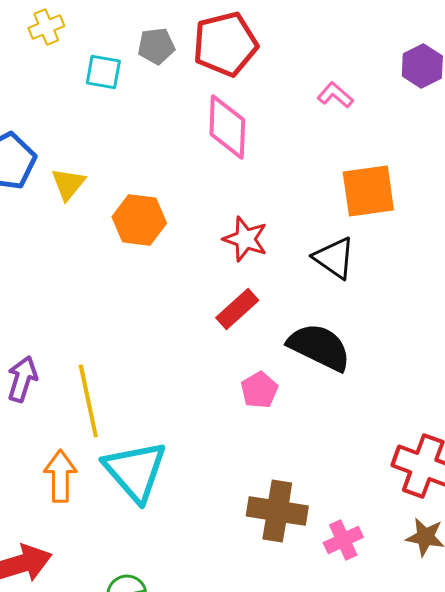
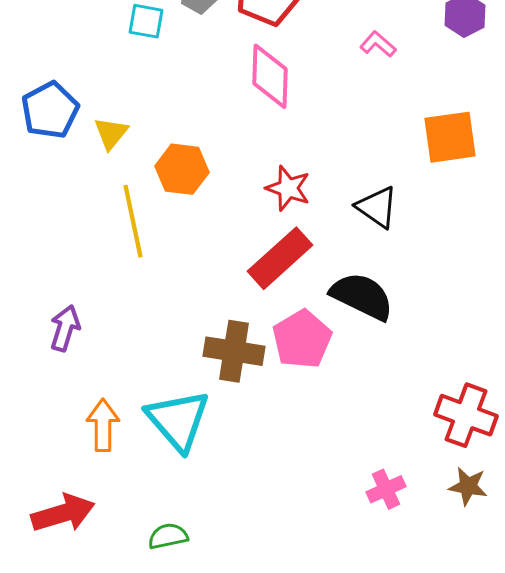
orange square: (368, 191) -> (450, 137), moved
red rectangle: (237, 309) -> (280, 258), size x1.5
pink pentagon: (259, 390) -> (302, 339), size x1.6
yellow line: (88, 401) -> (133, 221), moved
brown cross: (277, 511) -> (234, 351), moved

